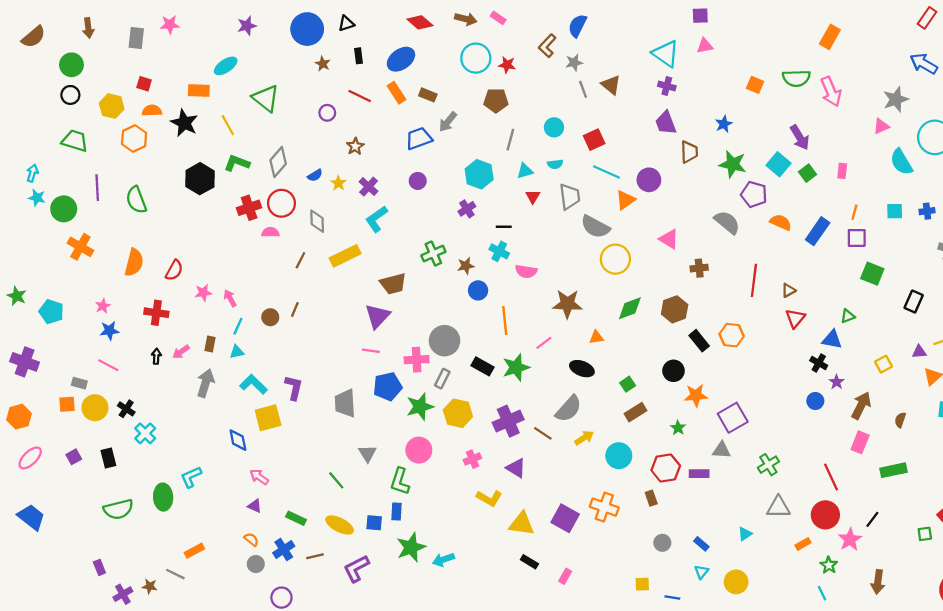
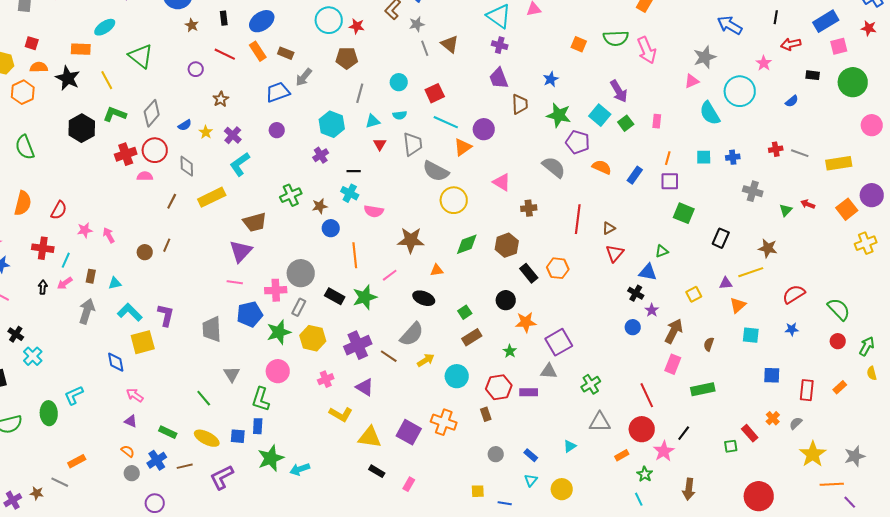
blue rectangle: (818, 231) -> (635, 175), size x0.7
cyan line: (238, 326) -> (66, 260), moved

